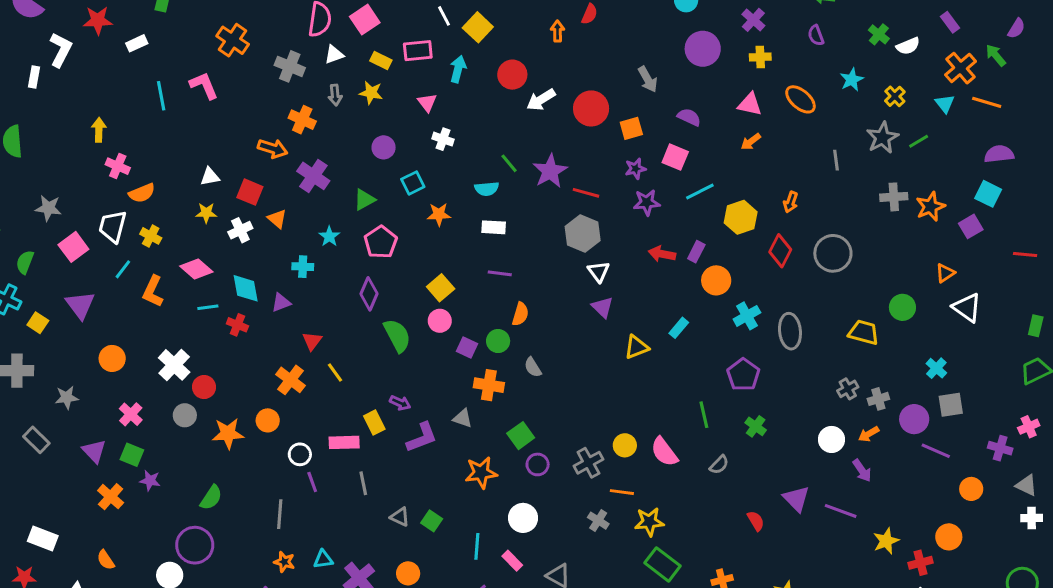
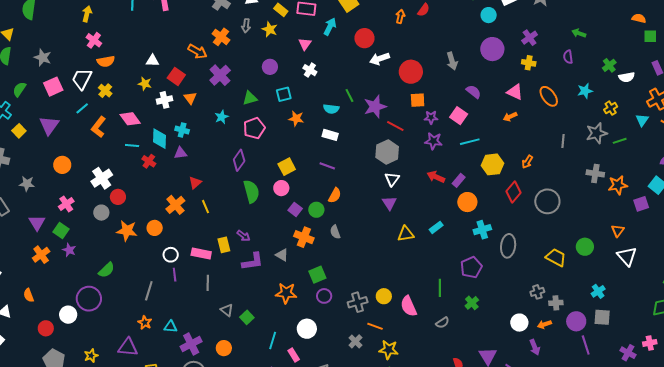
orange square: (631, 128) -> (418, 100), moved
cyan cross: (303, 267) -> (182, 130), moved
orange triangle: (945, 273) -> (618, 231), turned -32
purple line: (936, 451) -> (586, 345), turned 36

